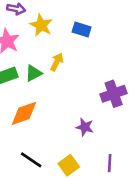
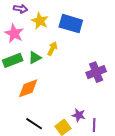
blue rectangle: (82, 30) -> (71, 24), size x1.6
purple star: (85, 127) -> (79, 115), moved

